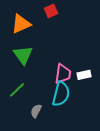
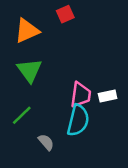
gray semicircle: (36, 111) -> (46, 142), turned 112

